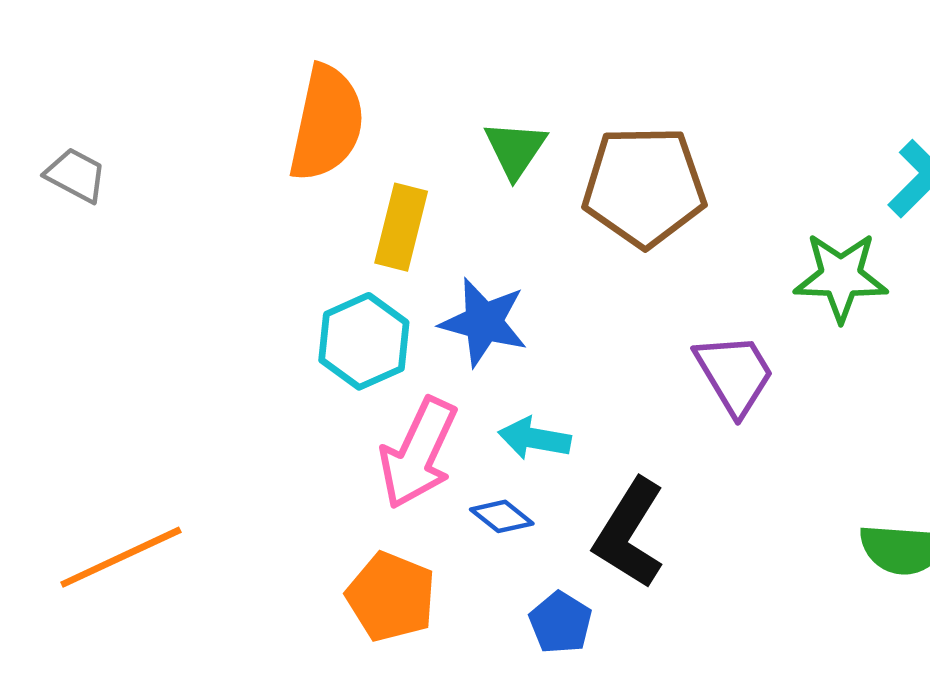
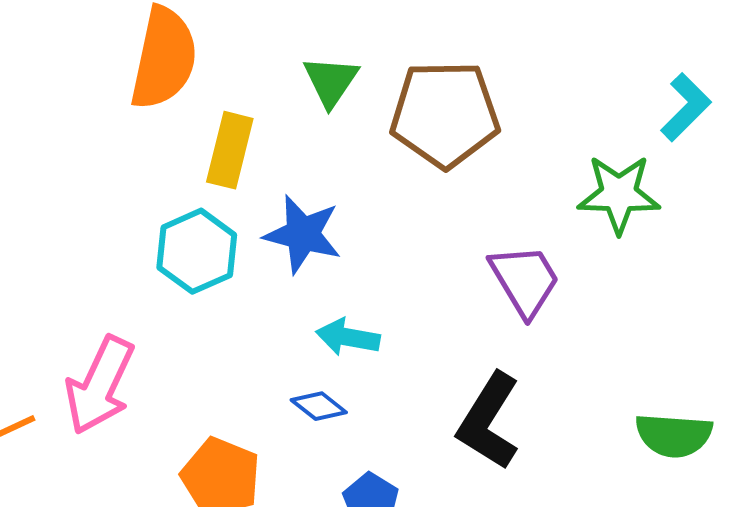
pink arrow: (418, 453) -> (100, 385), moved
black L-shape: (629, 533) -> (489, 421), moved

